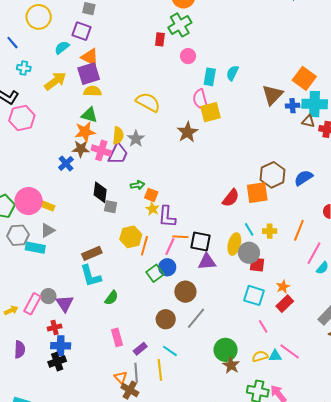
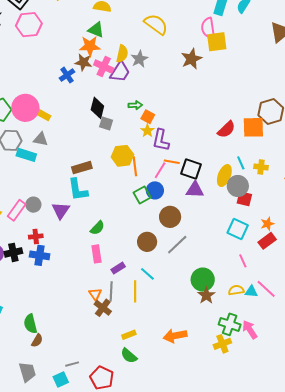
gray triangle: (48, 230) -> (41, 139), turned 35
orange line: (144, 246) -> (135, 166), turned -30
green semicircle: (111, 298) -> (97, 228), moved
purple triangle: (65, 303) -> (61, 210), moved
black cross: (57, 362) -> (13, 252), moved

